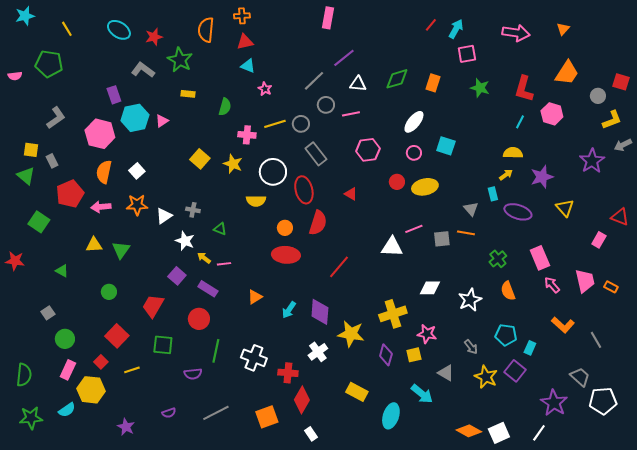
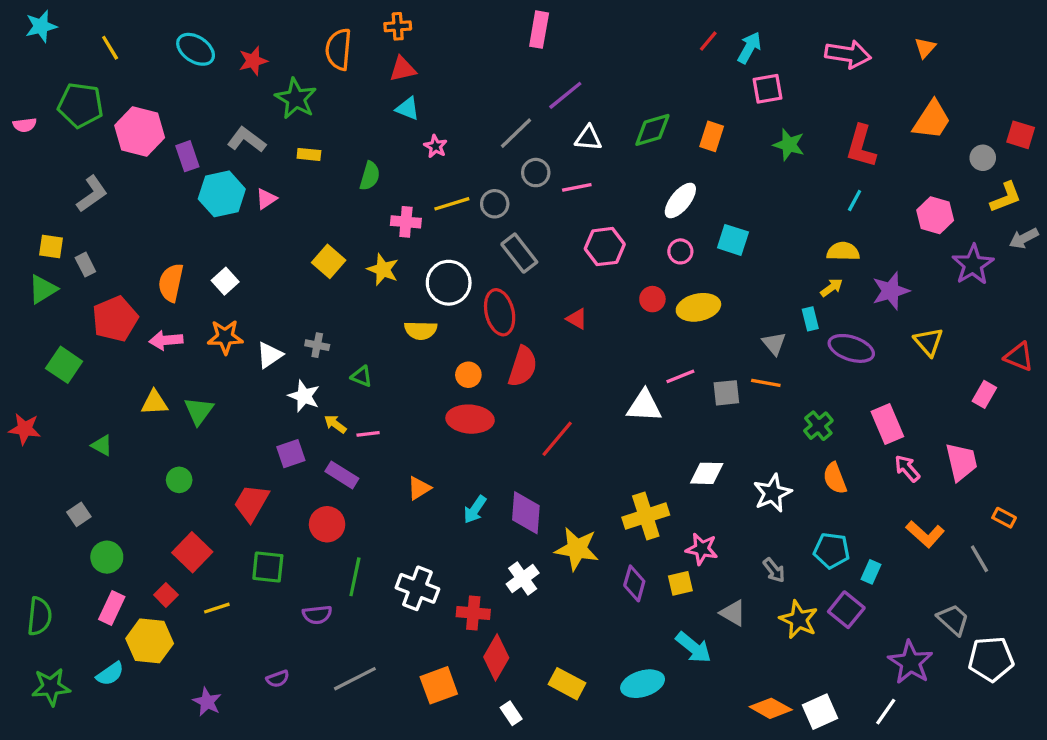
gray L-shape: (143, 70) -> (247, 140), moved
pink hexagon: (552, 114) -> (935, 215), moved
pink hexagon: (100, 134) -> (140, 131), moved
green triangle: (26, 176) -> (43, 289), turned 48
purple square: (177, 276) -> (291, 454), turned 30
orange rectangle: (611, 287) -> (1004, 518), moved
yellow rectangle: (357, 392) -> (567, 684), moved
cyan ellipse: (391, 416) -> (643, 684), turned 55

